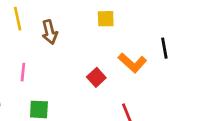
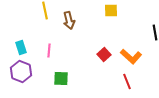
orange L-shape: (132, 63) -> (131, 56), moved

